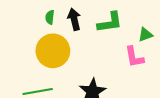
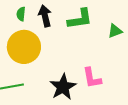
pink L-shape: (134, 57) -> (92, 78), moved

